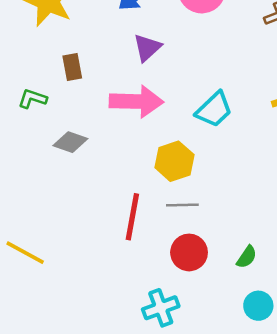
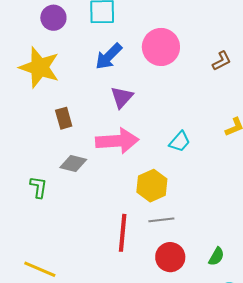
green L-shape: (32, 99) -> (39, 187), moved, turned 85
cyan trapezoid: (214, 110) -> (180, 142), size x0.7
gray diamond: (70, 142) -> (73, 163), moved

